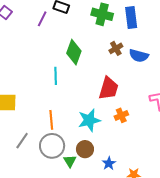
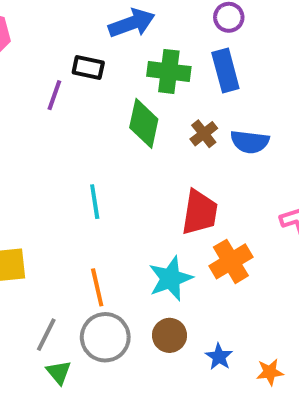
green diamond: (74, 52) -> (144, 123), moved
orange cross: (121, 115) -> (231, 261), size x1.5
green triangle: (70, 161) -> (59, 372), moved

